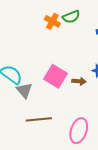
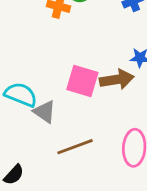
brown arrow: (79, 81) -> (117, 79), size x1.6

